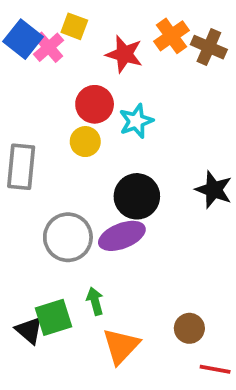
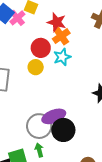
orange cross: (171, 36) -> (61, 36), moved
black circle: (137, 196) -> (63, 130), moved
gray circle: (68, 237) -> (39, 126), moved

